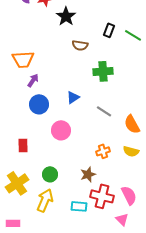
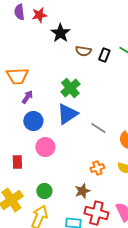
black rectangle: (109, 30) -> (104, 55), moved
brown semicircle: (80, 45) -> (83, 51), moved
green cross: (103, 71) -> (70, 88), moved, turned -36
blue triangle: (73, 97) -> (67, 114), size x1.6
pink circle: (61, 130) -> (45, 147), moved

